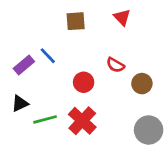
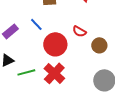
blue line: (48, 56) -> (36, 24), moved
red circle: (84, 82) -> (55, 44), size x1.5

